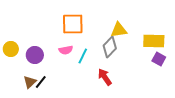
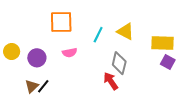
orange square: (73, 24) -> (61, 22), moved
yellow triangle: (119, 30) -> (126, 31), turned 36
gray diamond: (110, 47) -> (119, 63), moved, turned -30
cyan line: (83, 56) -> (98, 35), moved

